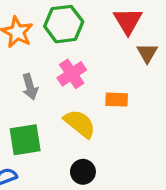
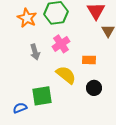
green square: (25, 140) -> (42, 96), moved
black circle: (83, 172) -> (94, 88), moved

